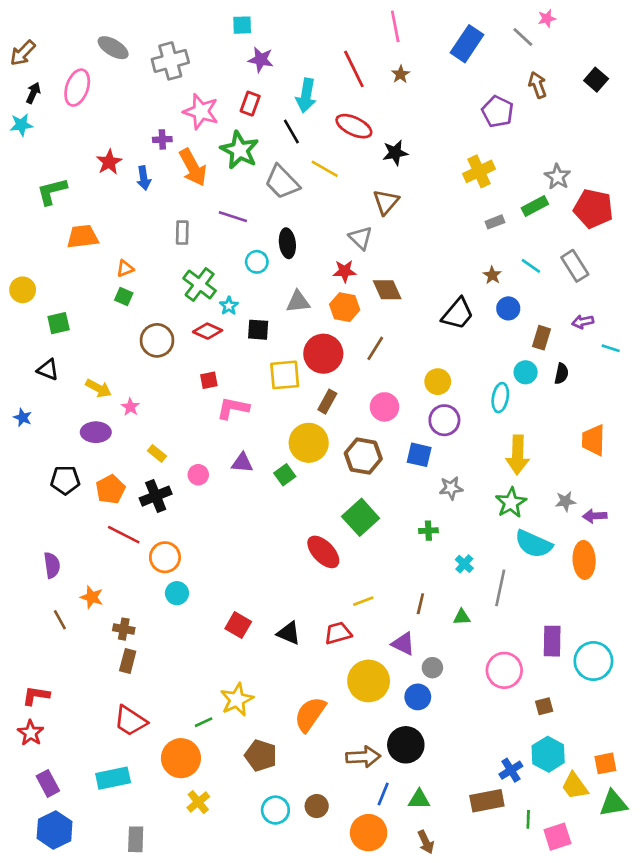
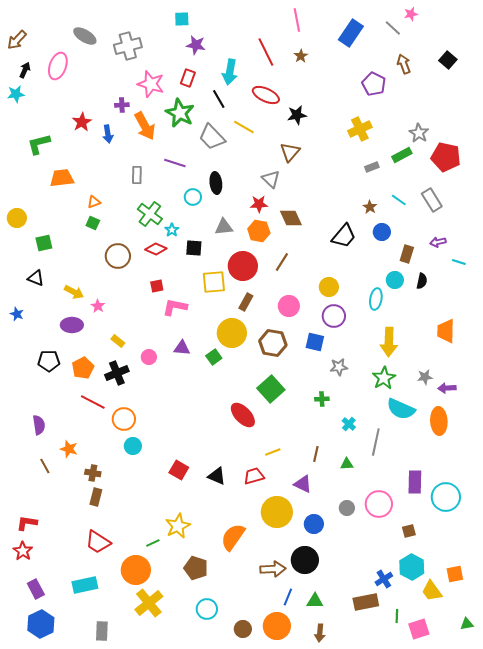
gray circle: (432, 668) -> (347, 508), moved
yellow cross: (198, 802) -> (149, 603), size x1.6
green triangle: (613, 803) -> (467, 624), moved, size x0.6
brown circle: (317, 806) -> (243, 629), moved
brown arrow: (426, 842) -> (320, 633), turned 30

